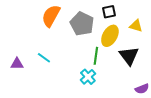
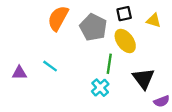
yellow triangle: (136, 26) -> (154, 20), moved
yellow ellipse: (110, 36) -> (125, 41), turned -65
black triangle: (129, 56) -> (143, 79), moved

